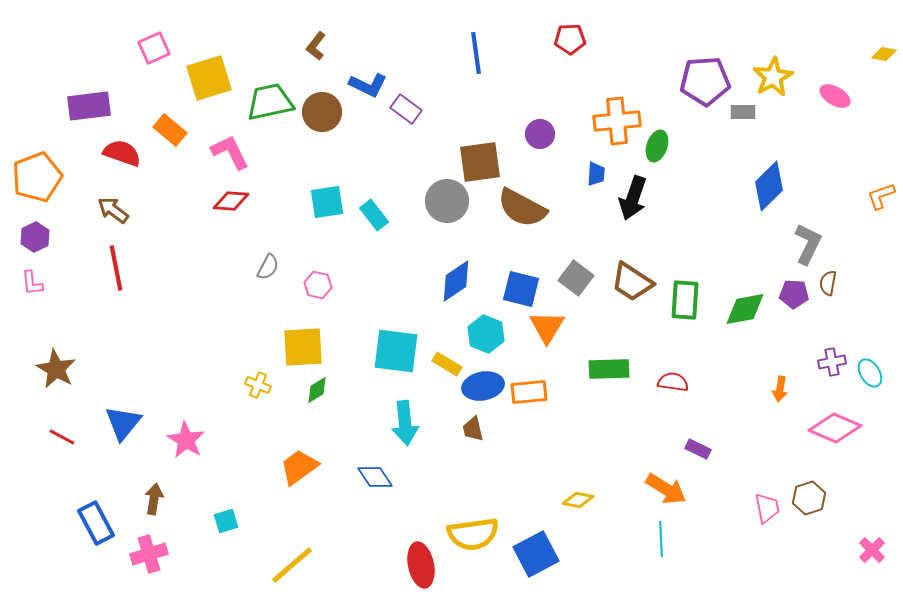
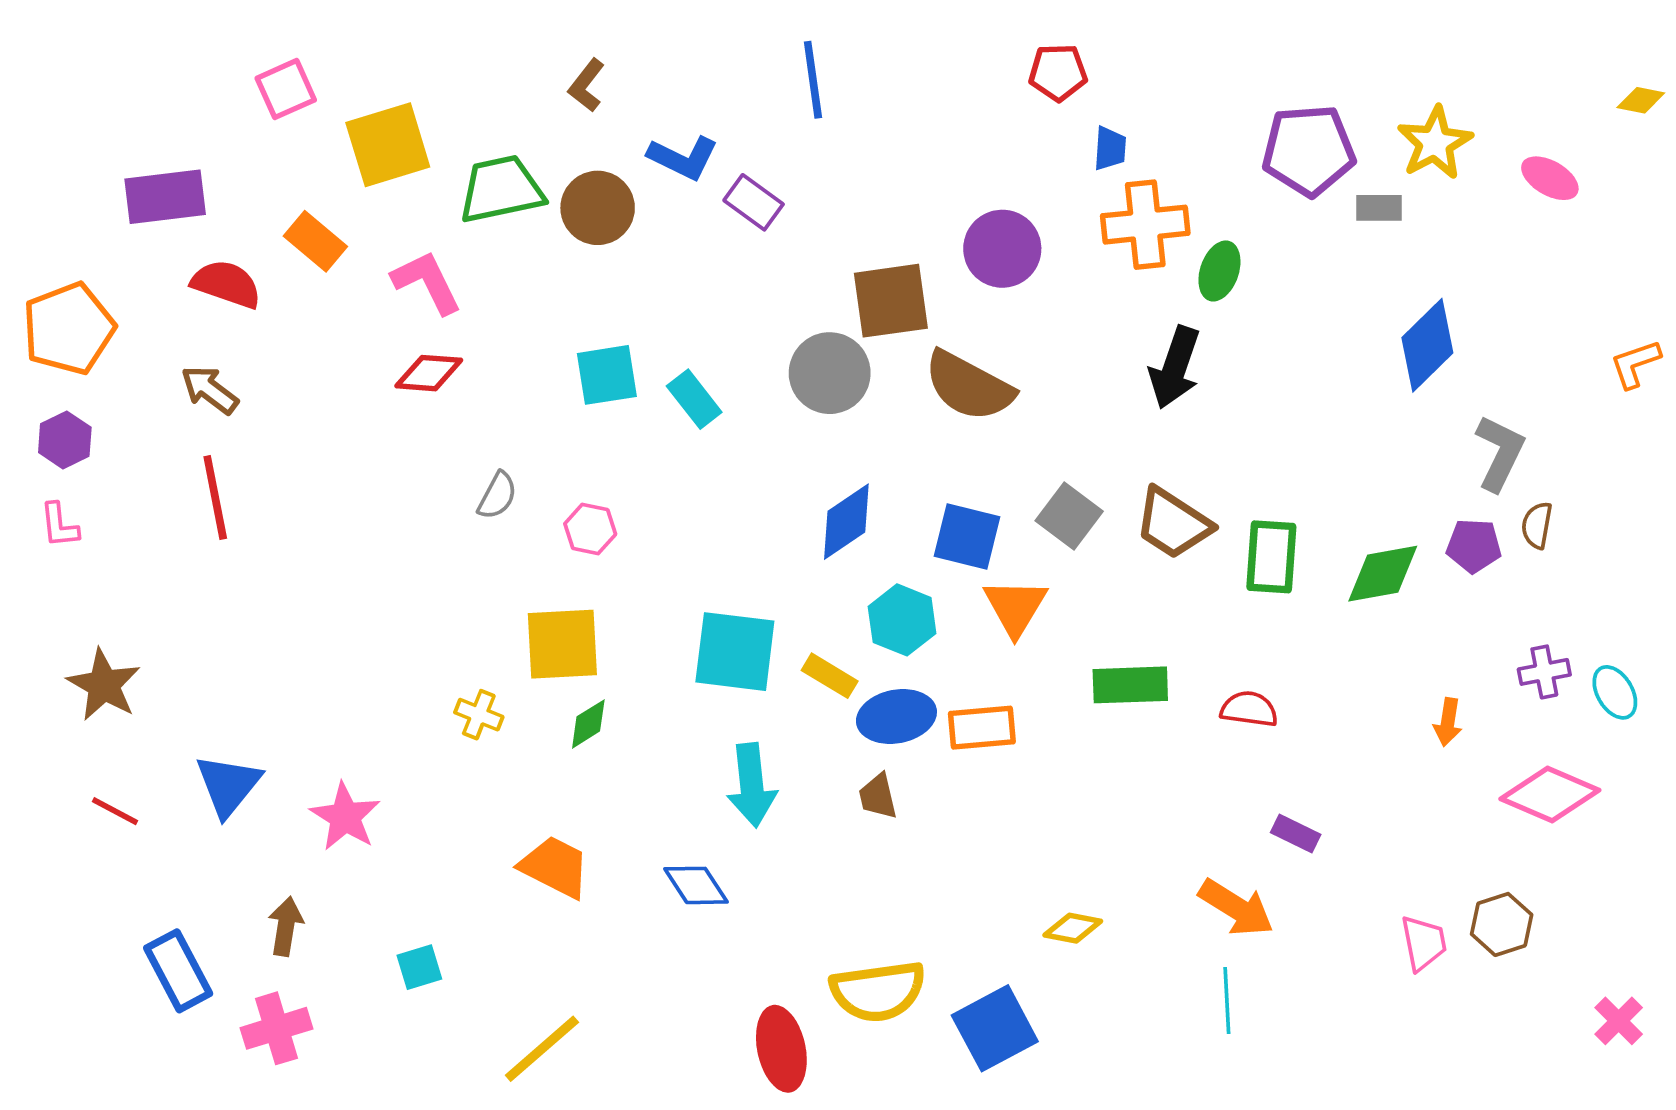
blue line: (476, 53) -> (813, 80), moved
purple circle: (540, 134) -> (1002, 249), size x1.4
blue trapezoid: (596, 174) -> (1110, 148), moved
orange trapezoid: (299, 467) -> (555, 867), turned 63

